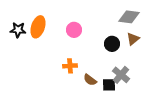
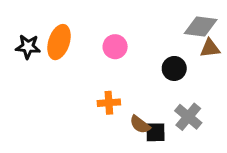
brown triangle: (133, 39) -> (210, 48), moved, turned 32
black square: (109, 85) -> (156, 132), moved

